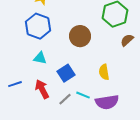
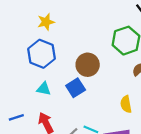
yellow semicircle: (104, 72) -> (126, 104), moved
blue square: (66, 73) -> (76, 88), moved

